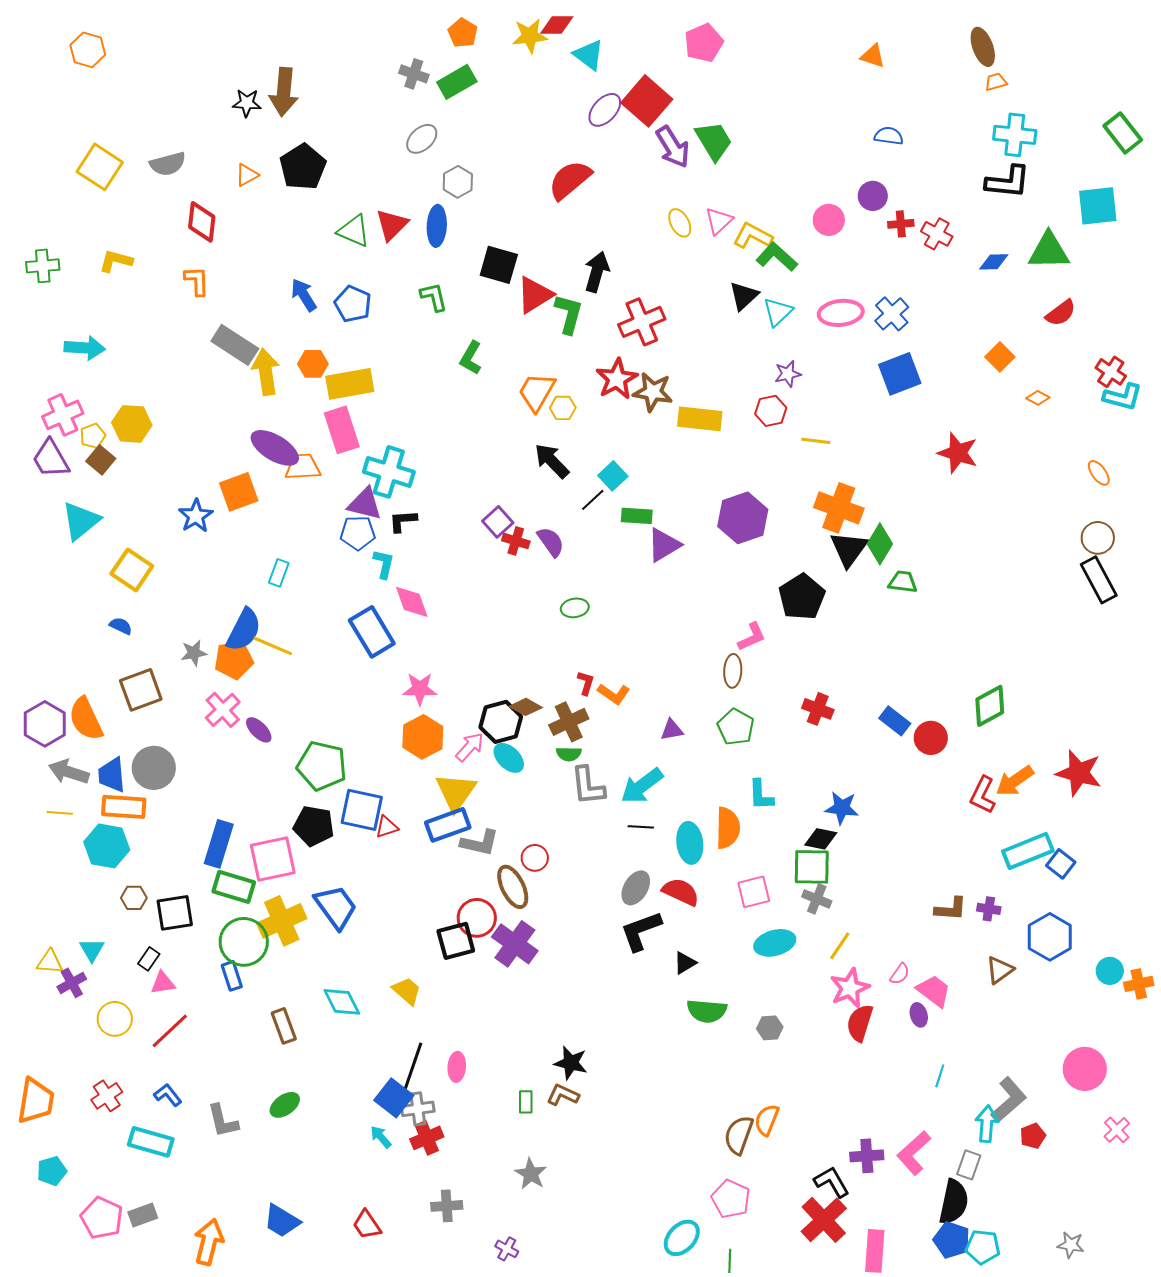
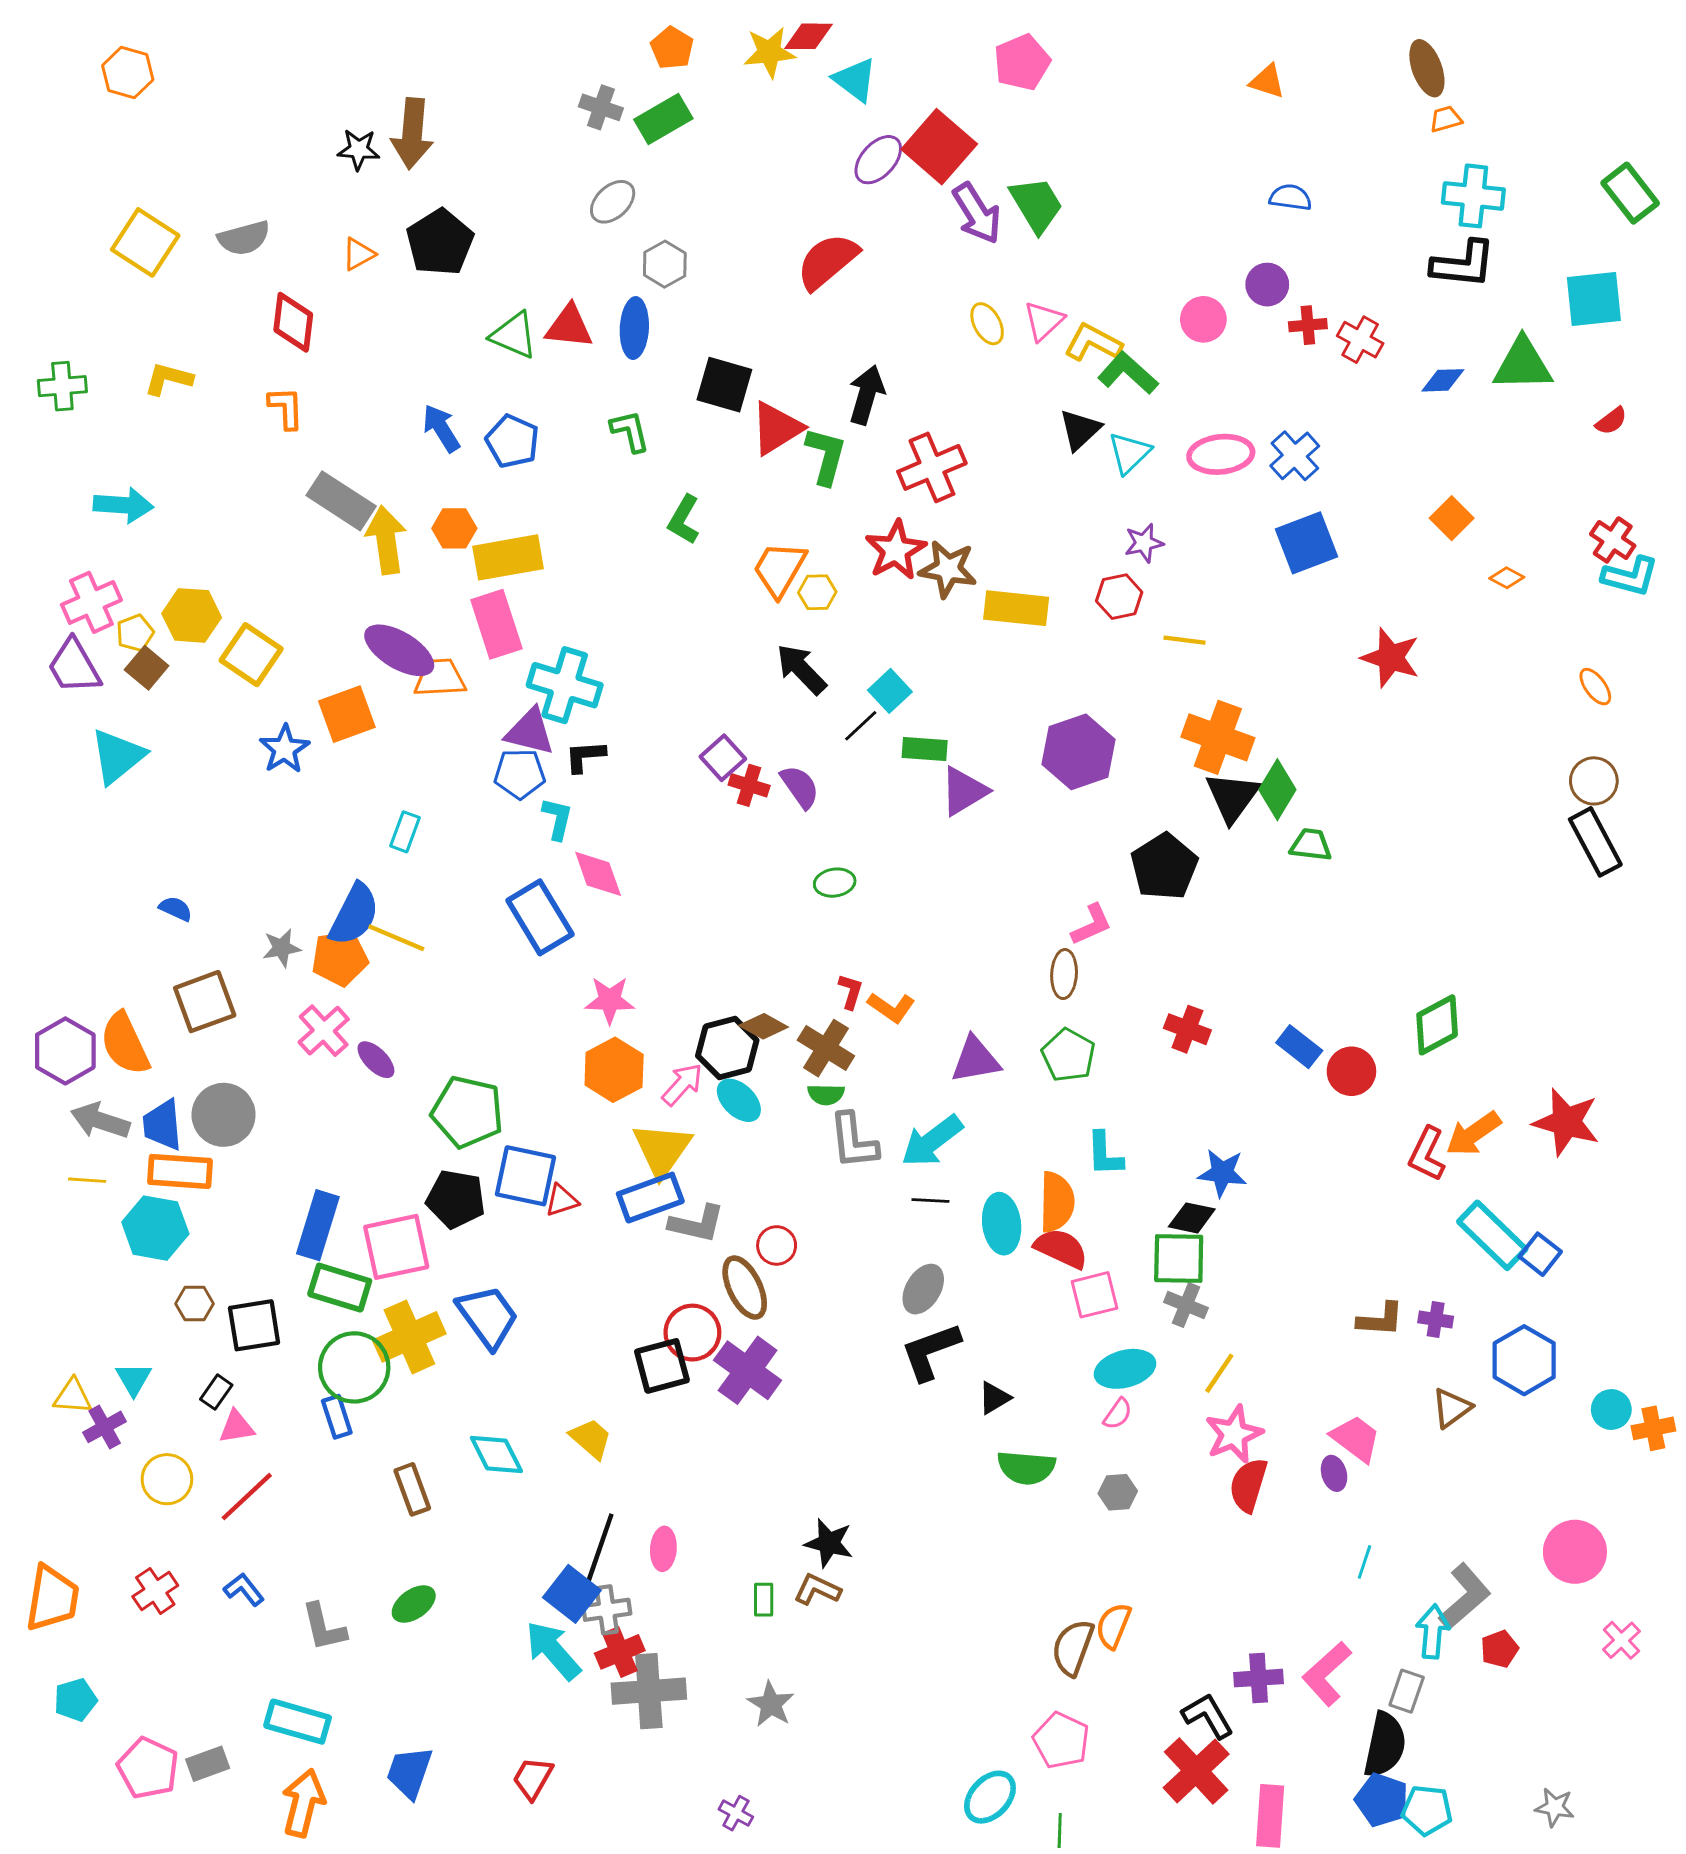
red triangle: (392, 225) -> (569, 327), turned 51
red semicircle: (1061, 313) -> (1611, 421), moved, size x0.7
yellow square: (132, 570) -> (251, 655), moved
brown cross: (569, 722) -> (826, 1048), turned -33
purple triangle: (672, 730) -> (975, 1060), size x1.5
cyan rectangle: (1028, 851) -> (1492, 1235), turned 66
red semicircle: (681, 892) -> (1061, 1248), moved
pink semicircle: (900, 974) -> (1118, 1414), moved
cyan arrow: (381, 1137) -> (553, 1650), size x1.8
cyan rectangle: (151, 1142) -> (298, 1722), moved
gray cross: (447, 1206) -> (649, 1691), moved, size x1.6
blue trapezoid: (282, 1221) -> (409, 1772), turned 78
red trapezoid: (367, 1225) -> (533, 1778), turned 64

